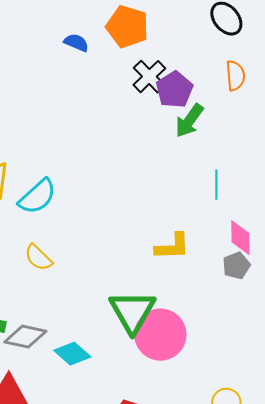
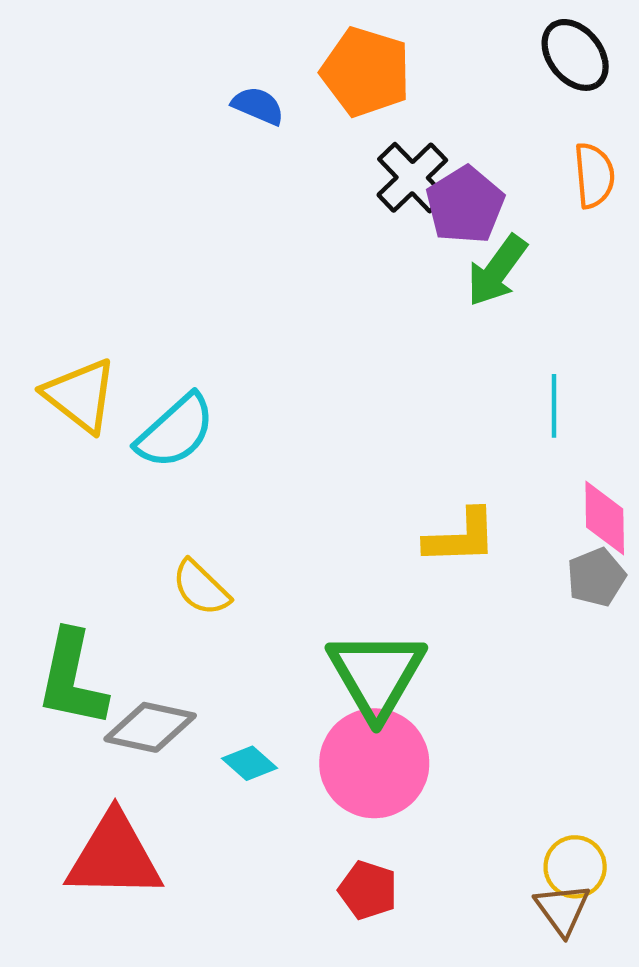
yellow semicircle: (38, 258) -> (201, 588), moved
pink circle: (160, 335) -> (374, 763), moved
cyan diamond: (72, 354) -> (249, 763), size x0.7

